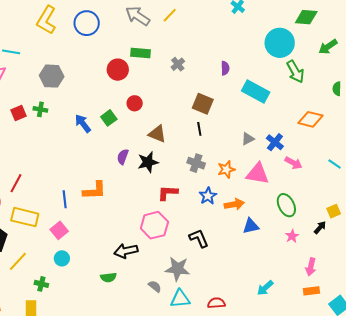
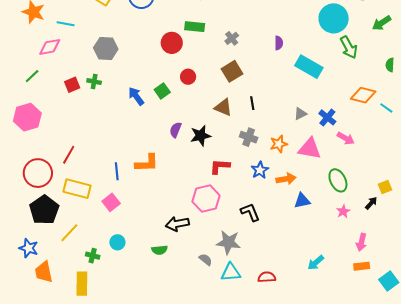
brown square: (203, 104) -> (232, 71), moved, turned 35
brown triangle: (157, 134) -> (223, 107), moved
cyan line: (335, 164) -> (386, 108), moved
cyan circle: (62, 258) -> (117, 242), moved

